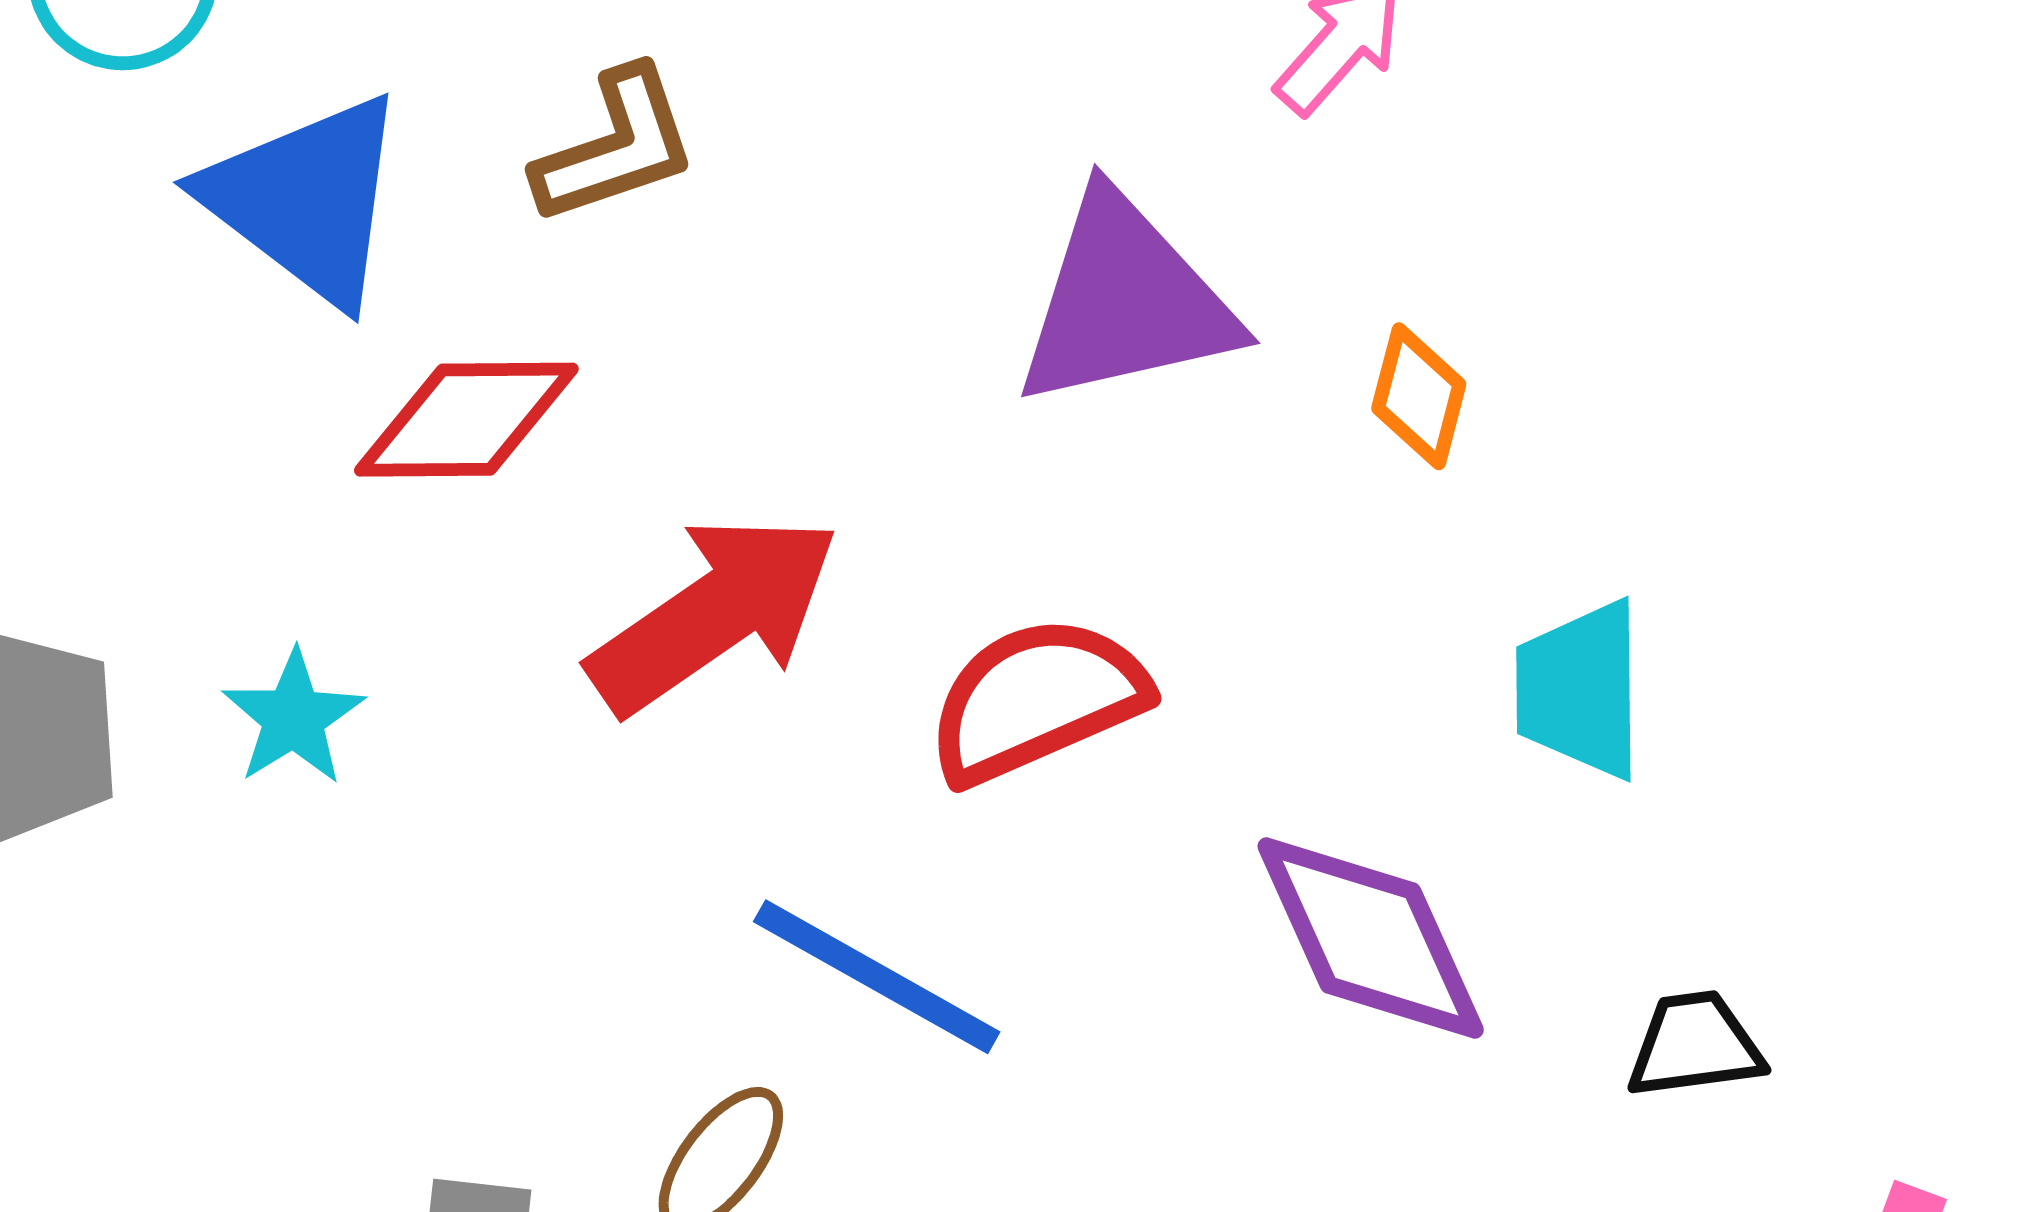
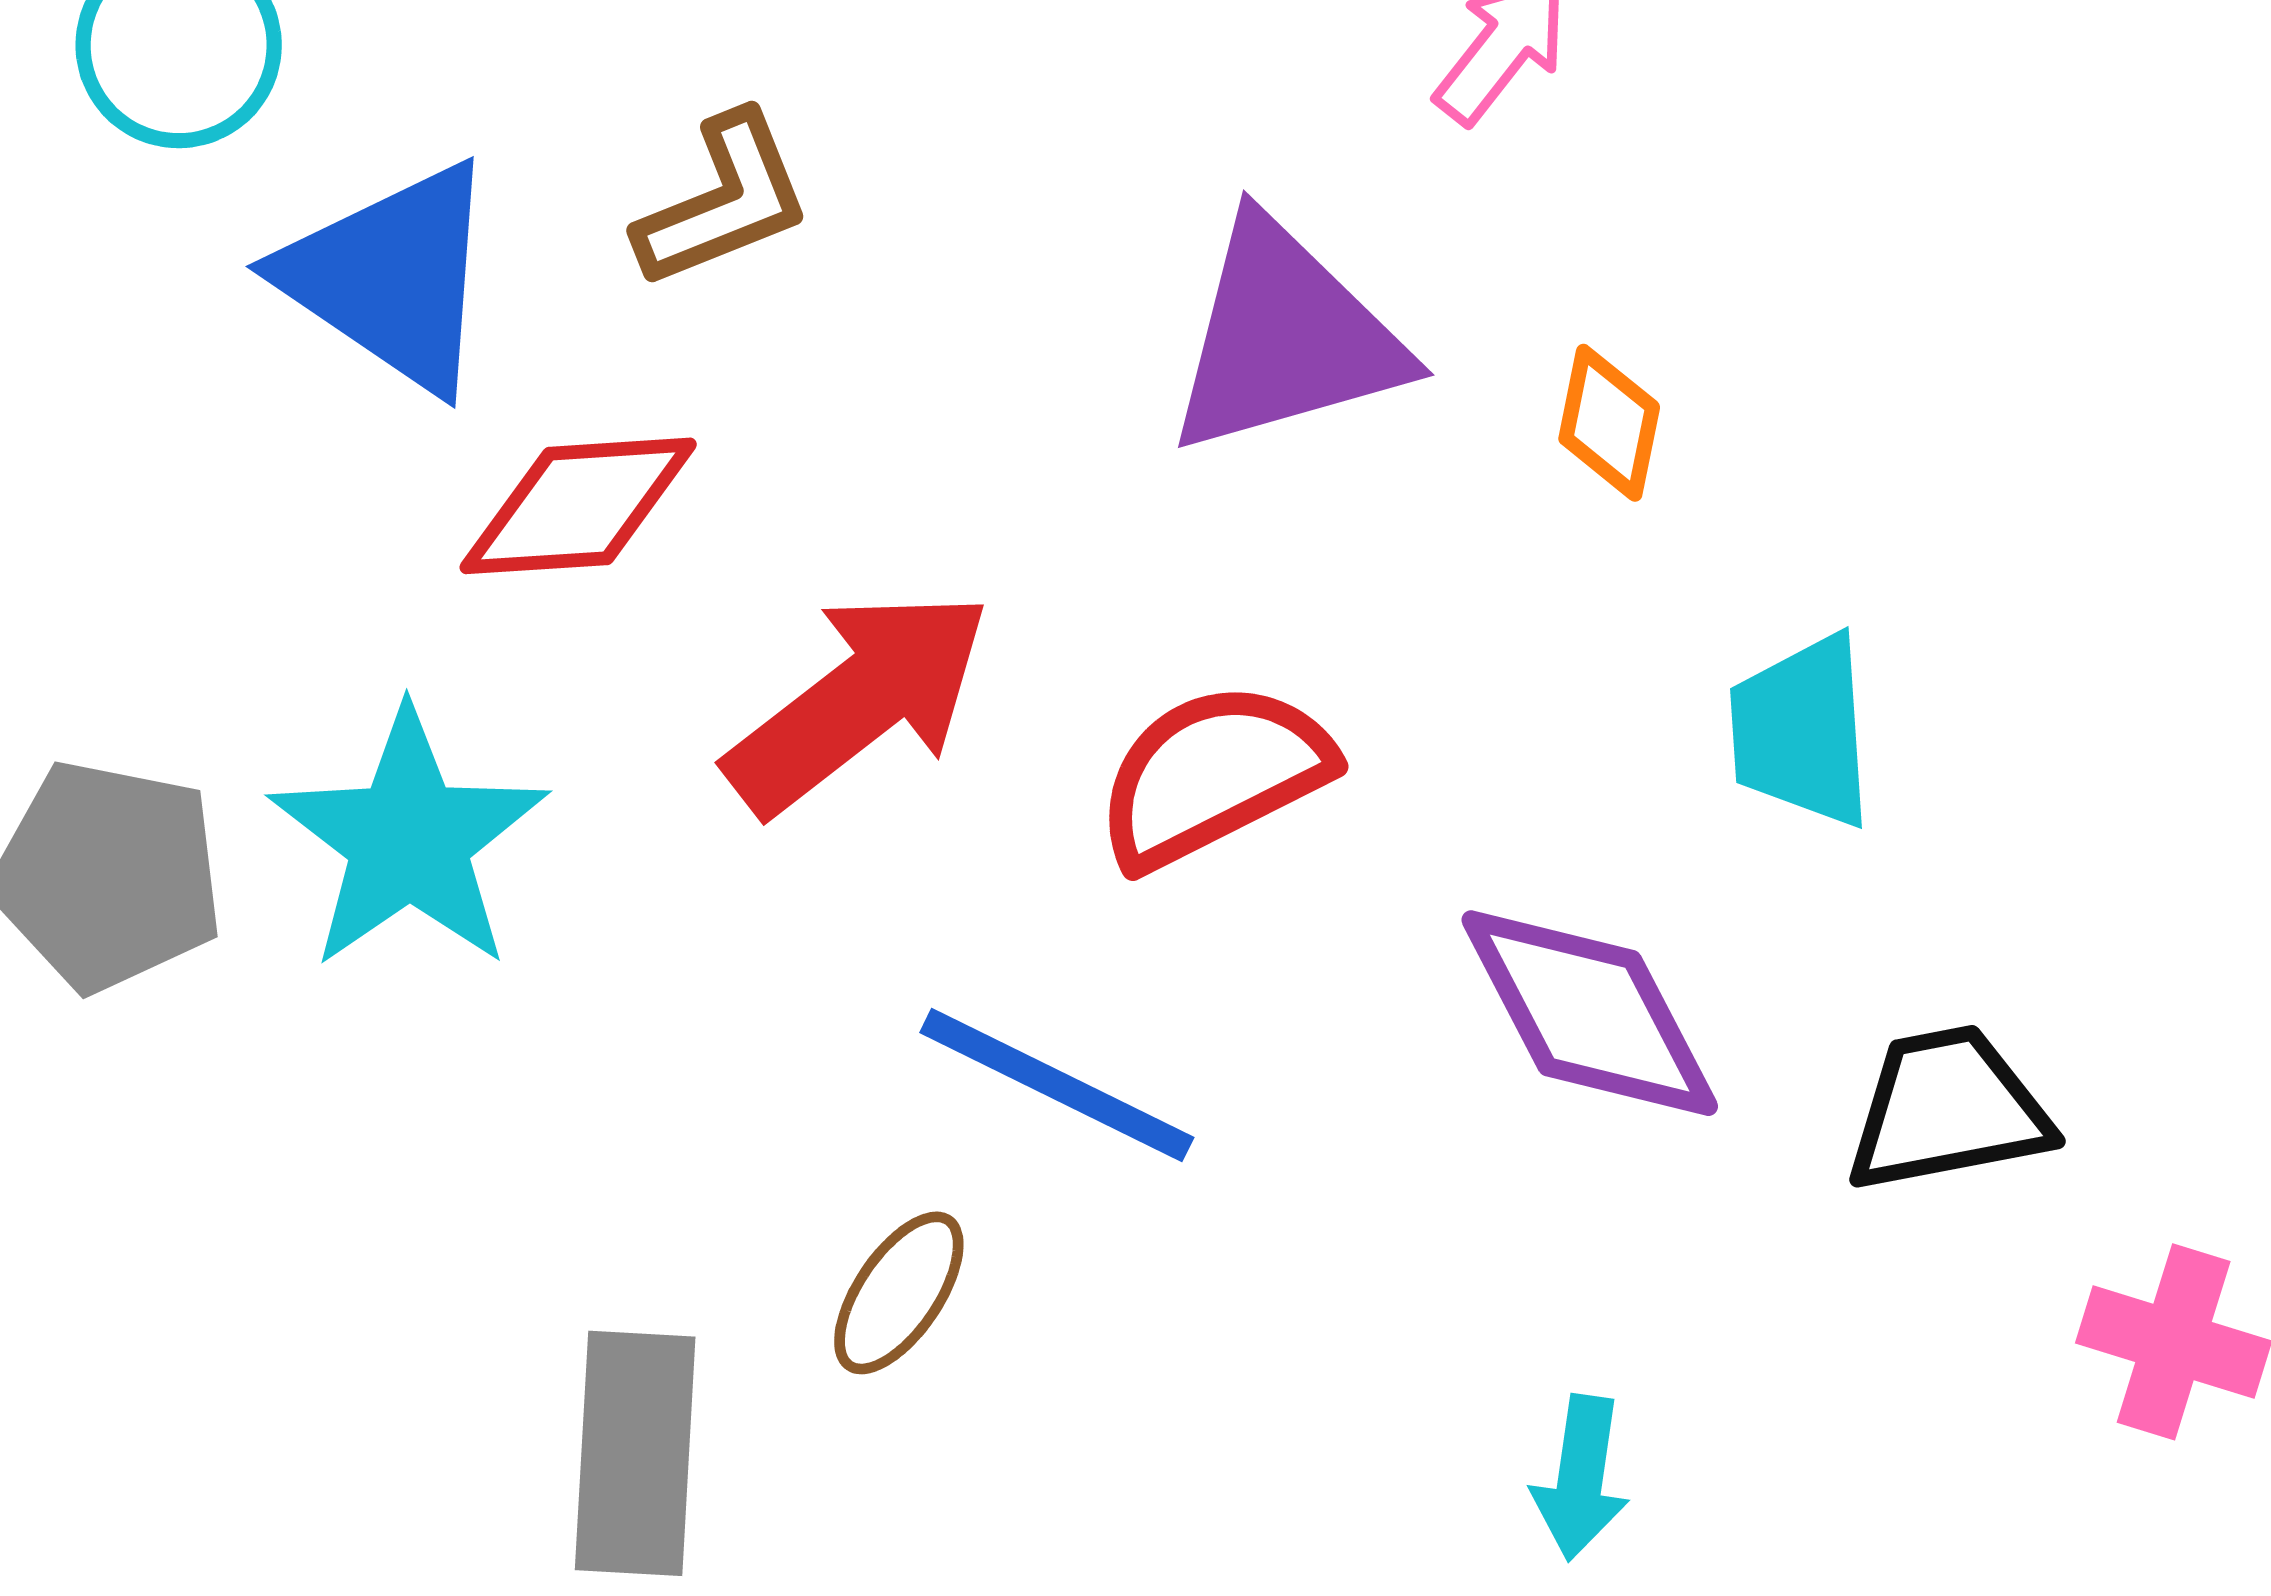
cyan star: (294, 718) -> (409, 840), size x1.8
black trapezoid: (1695, 1045) -> (1948, 1109), size x1.4

